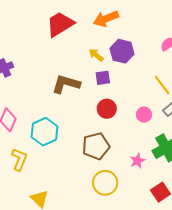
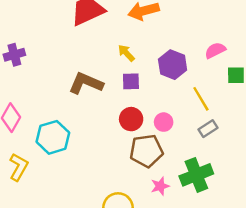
purple hexagon: (122, 51) -> (173, 65), moved
pink circle: (144, 115) -> (164, 122), moved
brown pentagon: (96, 146) -> (146, 151), moved

